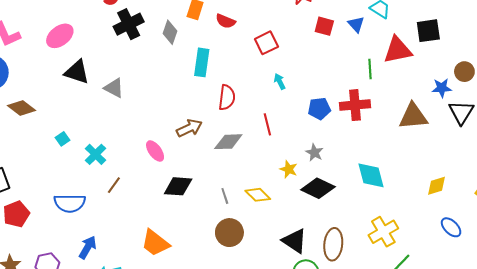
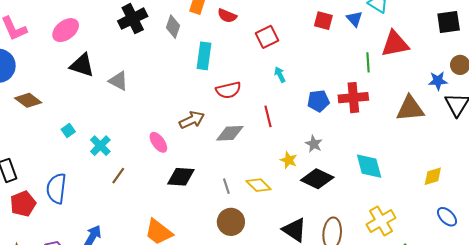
black square: (428, 31) -> (449, 22), moved
red semicircle: (227, 97) -> (228, 90), turned 70
blue semicircle: (70, 203) -> (56, 188), moved, turned 96

